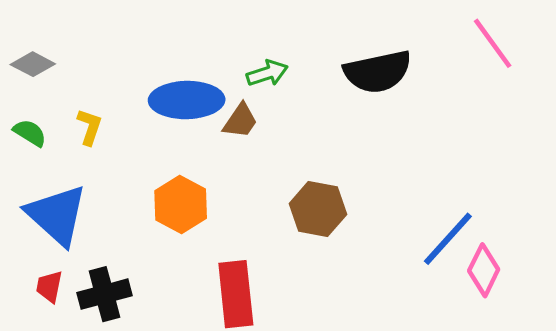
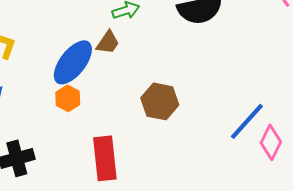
blue ellipse: (187, 100) -> (73, 62), moved, turned -51
orange hexagon: (181, 205) -> (68, 98), size x0.7

